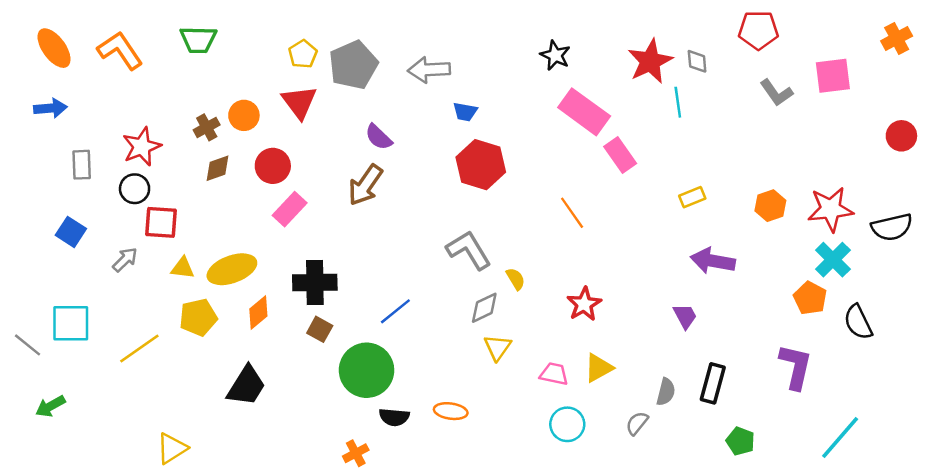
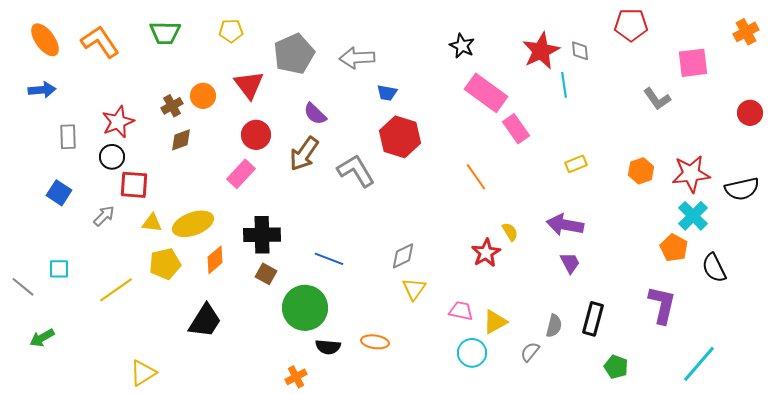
yellow pentagon: (303, 54) -> (231, 31), moved, turned 30
gray L-shape: (776, 93) -> (657, 99), moved
red circle: (273, 166) -> (256, 135), moved
gray L-shape: (469, 250) -> (356, 171), moved
purple arrow: (713, 261) -> (565, 225), moved
yellow semicircle: (516, 279) -> (510, 232), moved
blue line: (395, 311) -> (329, 259), turned 60
cyan square: (71, 323) -> (59, 269), size x0.6
yellow triangle: (599, 368) -> (495, 322), moved

